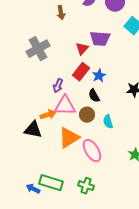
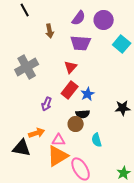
purple trapezoid: (100, 39) -> (81, 43), moved
black semicircle: (94, 96) -> (83, 114), turned -64
pink triangle: (65, 106) -> (59, 140), moved, size x0.6
brown circle: (87, 115) -> (76, 124), moved

